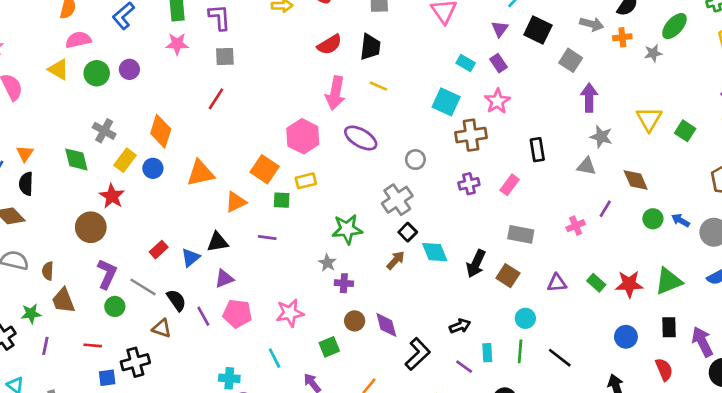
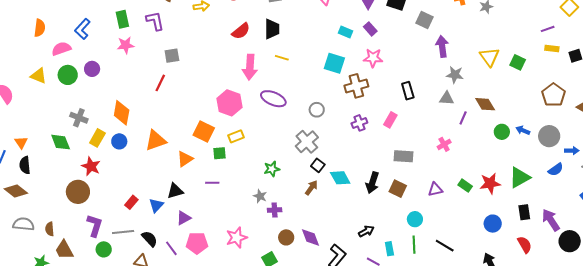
pink semicircle: (78, 40) -> (61, 49), moved
gray square: (225, 56) -> (172, 56), moved
pink star: (497, 101) -> (373, 58), turned -30
purple line: (605, 209) -> (463, 118), moved
green star: (347, 229) -> (272, 169), size x0.7
gray line: (143, 287) -> (123, 232), turned -30

